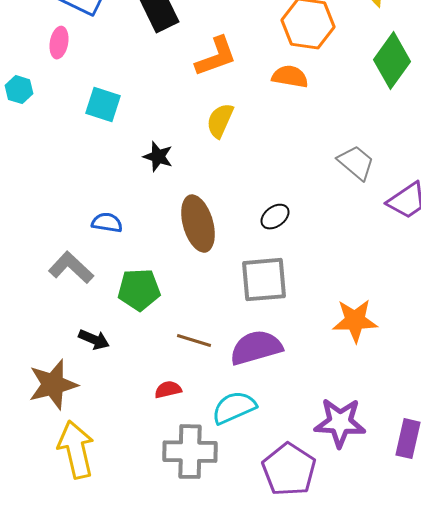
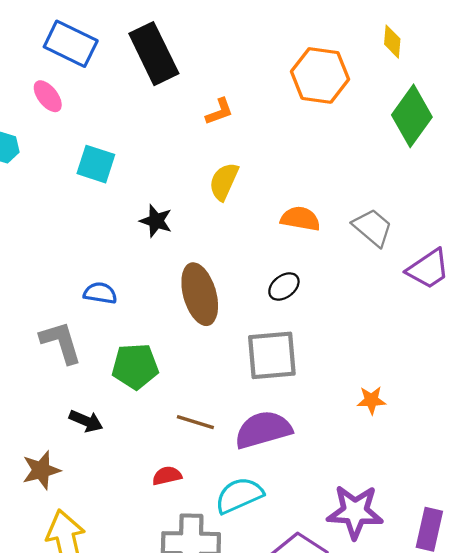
pink ellipse: (59, 43) -> (48, 96), turned -48
orange L-shape: (216, 57) -> (219, 112), size x0.6
orange semicircle: (290, 77) -> (300, 219), moved
gray L-shape: (71, 268) -> (61, 342), turned 30
orange star: (355, 321) -> (371, 400), size x0.6
brown star: (53, 385) -> (41, 470), size x0.7

